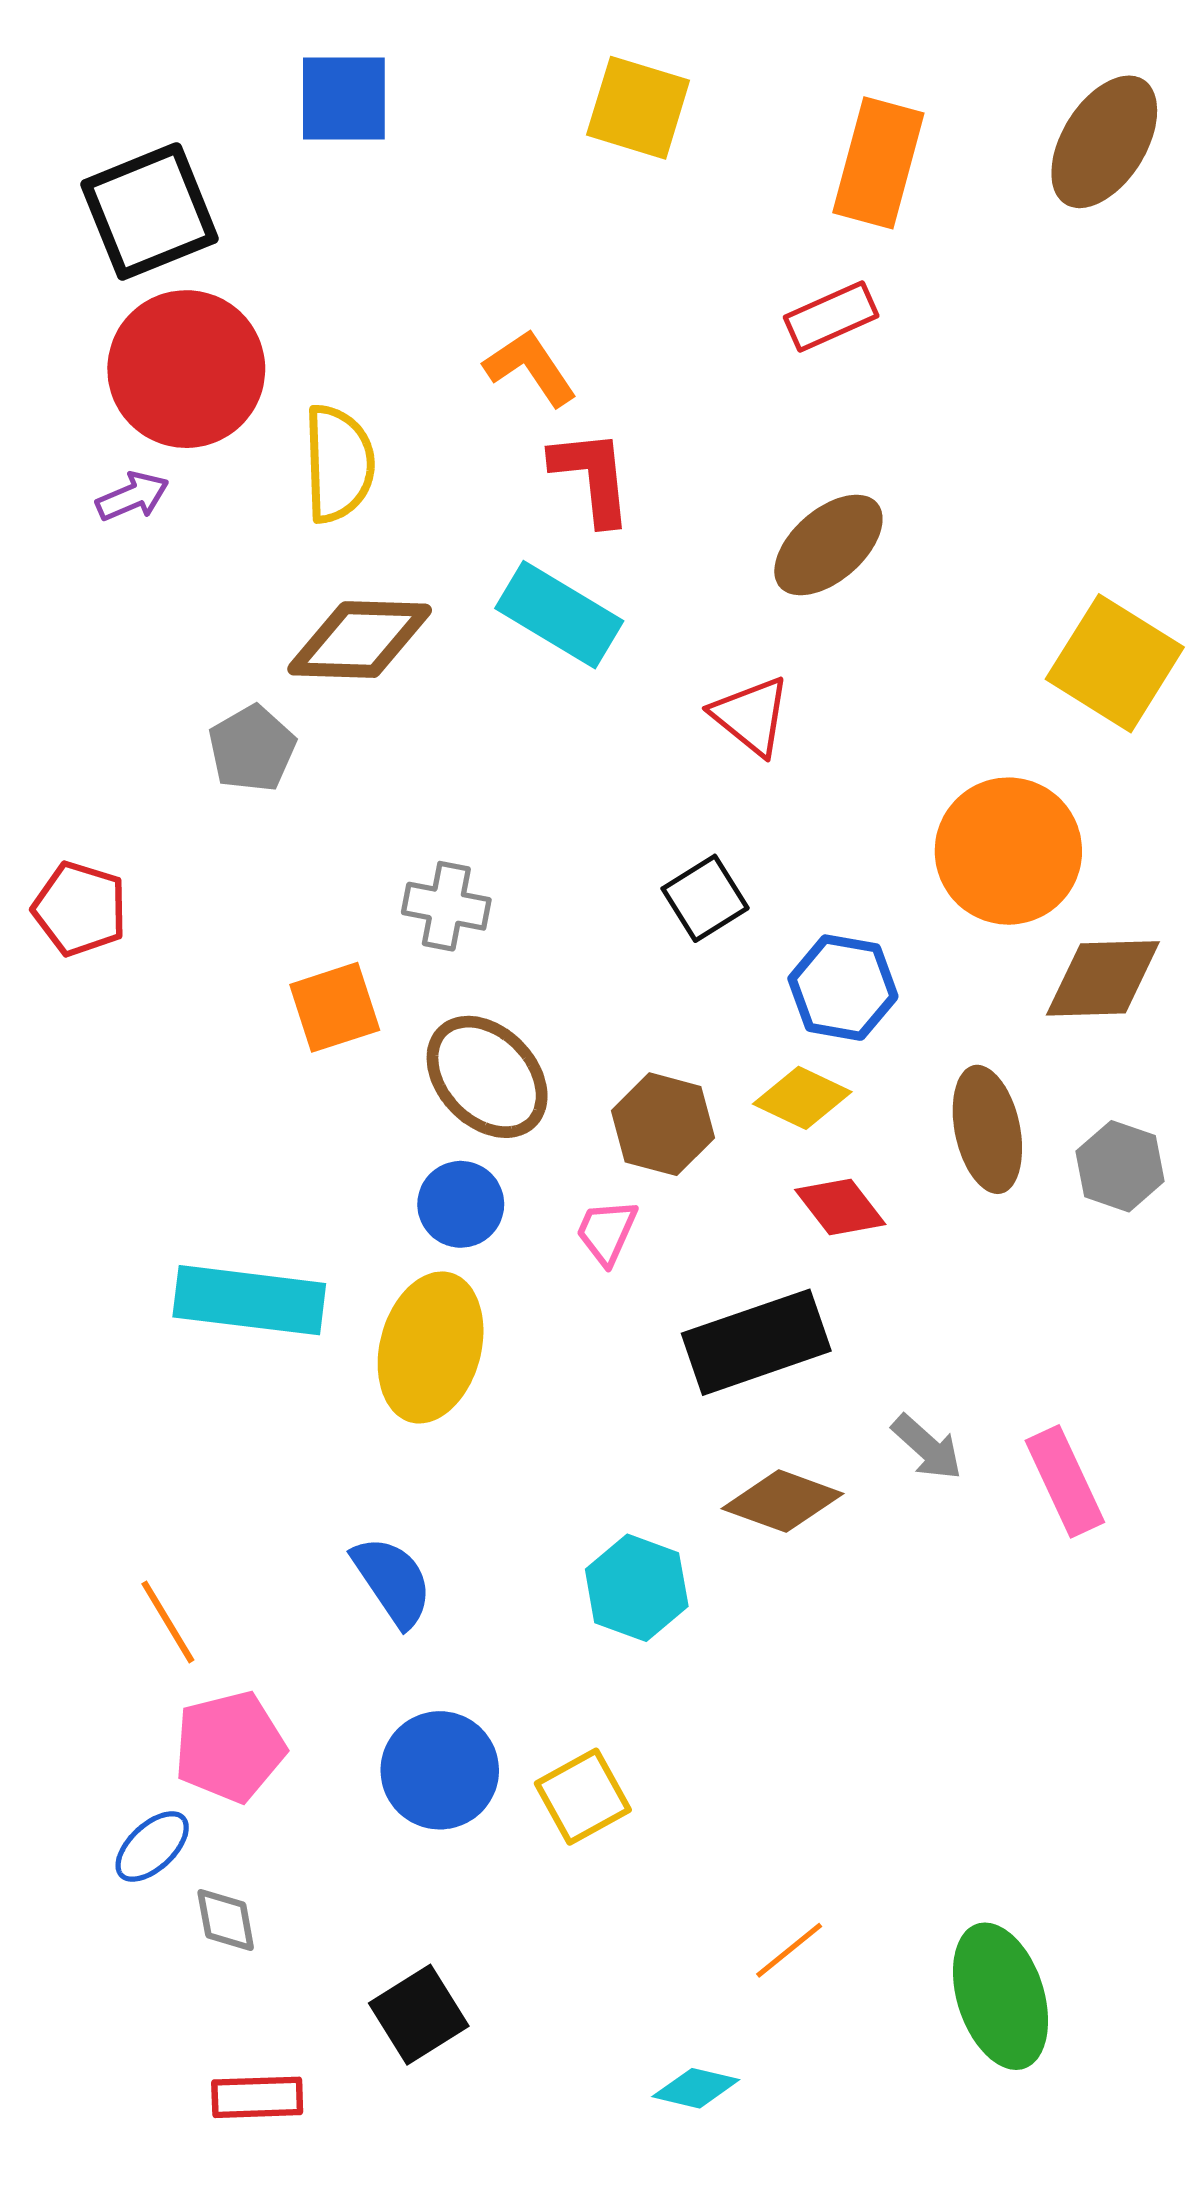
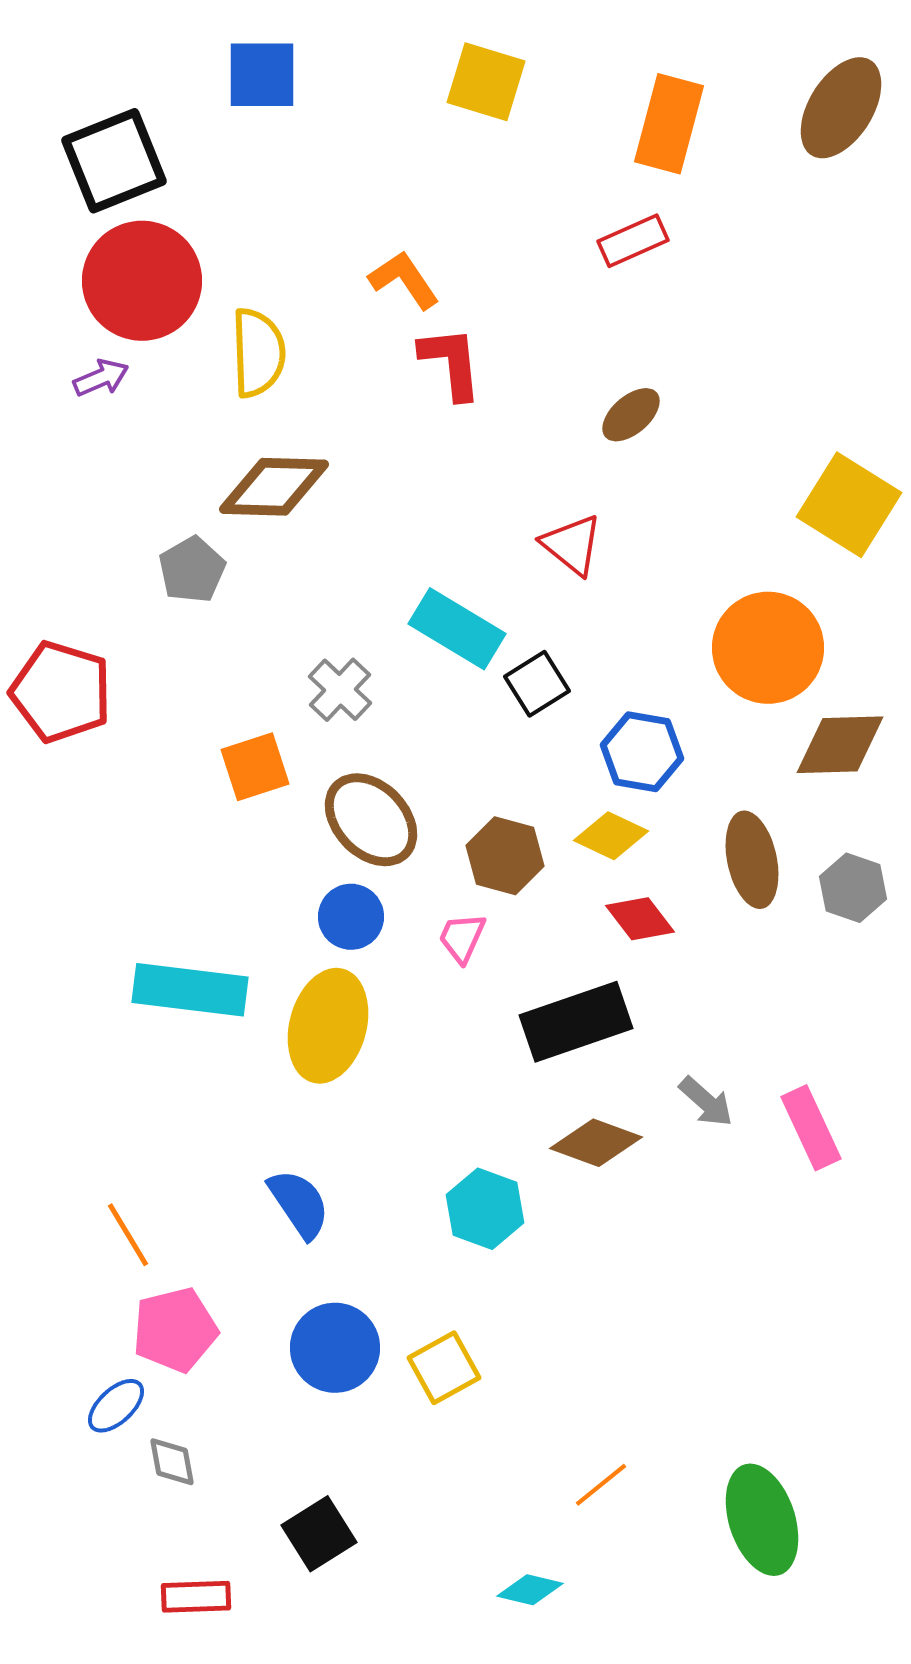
brown ellipse: (828, 545) -> (631, 415), size x0.7
cyan rectangle: (559, 615) -> (457, 629), moved
gray cross: (446, 906) -> (340, 690), turned 32
red pentagon: (80, 909) -> (61, 692), size x1.4

